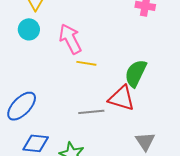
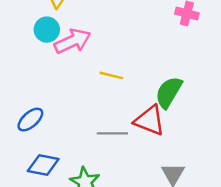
pink arrow: (70, 39) -> (73, 41), moved, turned 88
blue ellipse: (22, 106) -> (30, 120), size x0.7

